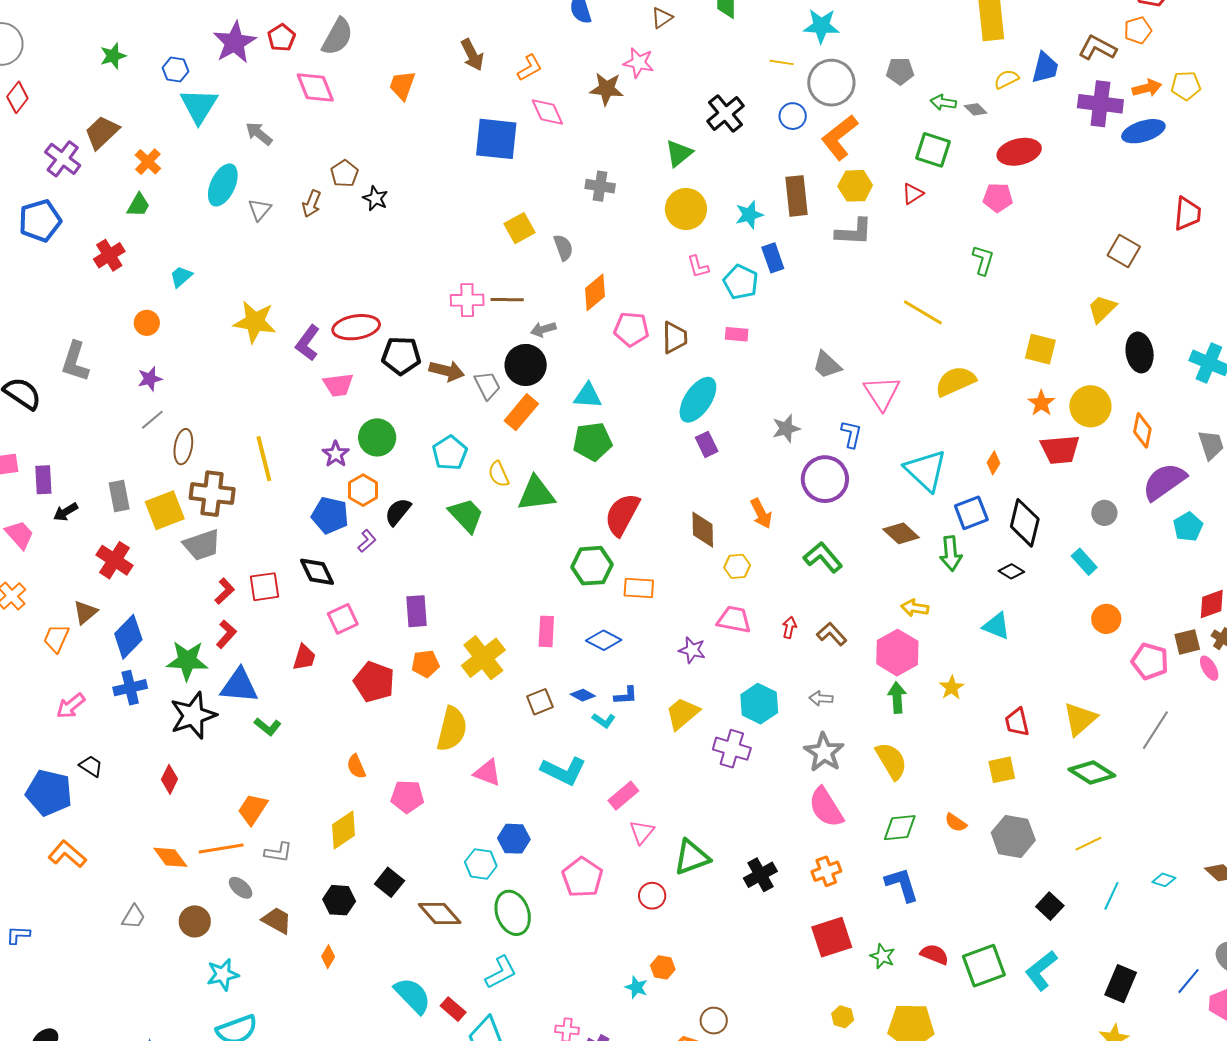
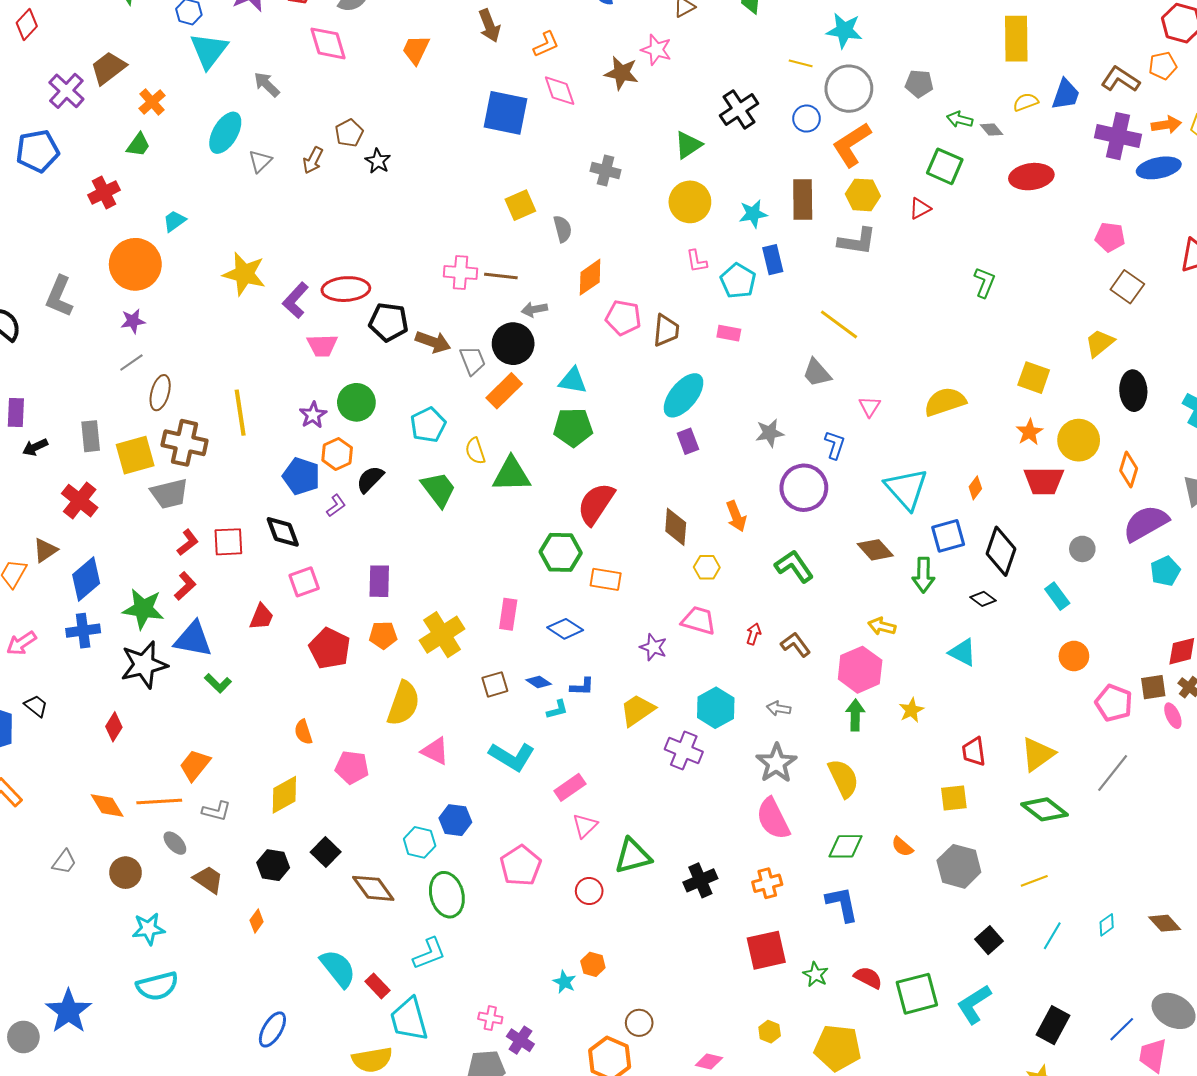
pink pentagon: (998, 198) -> (1110, 237), moved
yellow line: (923, 312) -> (839, 324), moved
orange circle: (147, 323) -> (135, 264), size x2.0
pink triangle: (882, 393) -> (870, 406), size x0.6
cyan L-shape: (604, 720) -> (557, 710), turned -55
cyan diamond: (1164, 880) -> (1107, 925), turned -60

